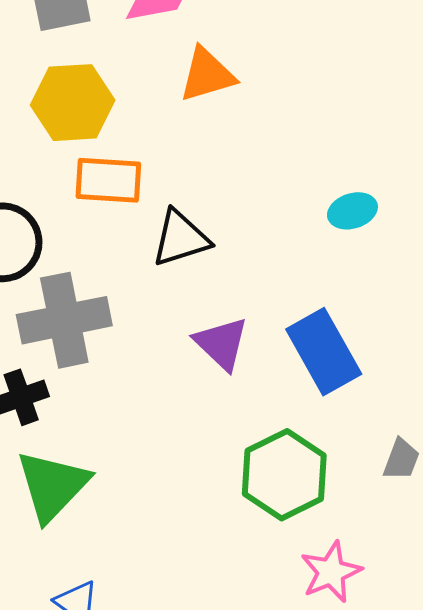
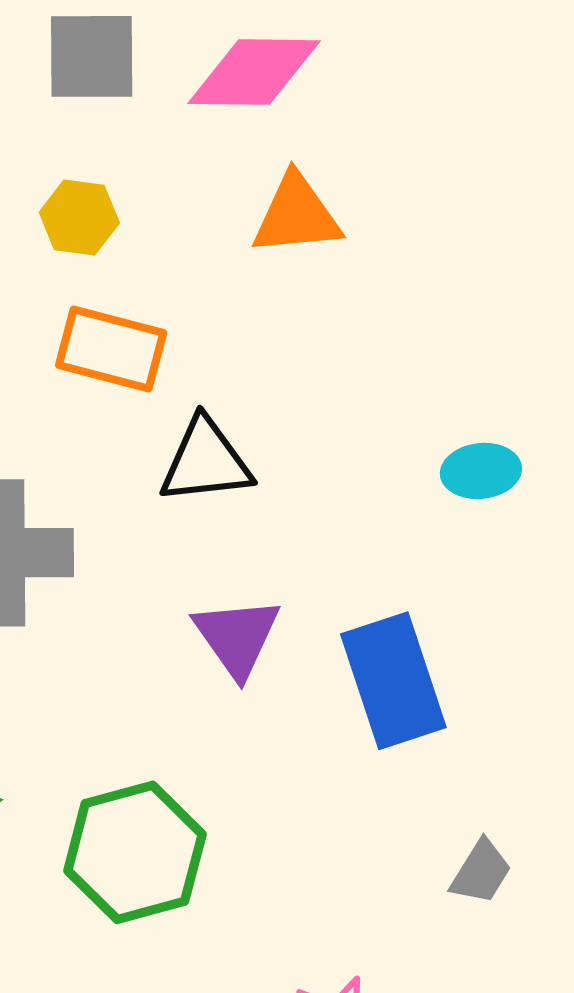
yellow hexagon: (73, 103) -> (79, 218), size x0.6
green hexagon: (284, 475) -> (135, 852), moved

